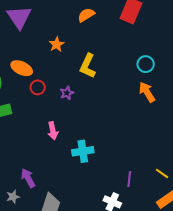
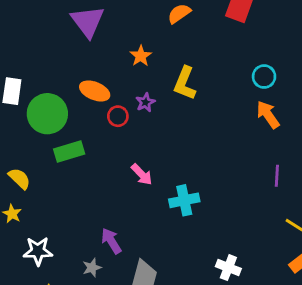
purple star: (67, 93) -> (145, 102), moved
pink arrow: (53, 131) -> (142, 174), turned -30
purple line: (129, 179) -> (277, 176), moved

